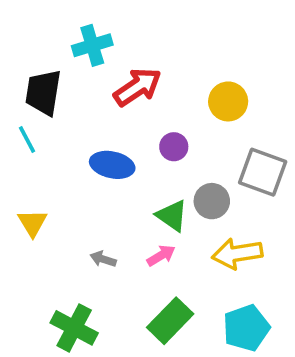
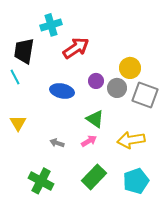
yellow circle: (228, 101) -> (130, 68), moved
gray circle: (212, 201) -> (117, 88), moved

